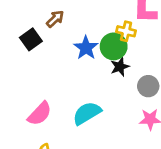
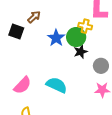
black square: (31, 39) -> (16, 32), turned -35
cyan semicircle: (87, 113) -> (57, 85), turned 55

